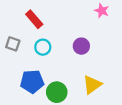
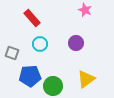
pink star: (102, 11) -> (85, 10), moved
gray square: (13, 44) -> (12, 53), moved

